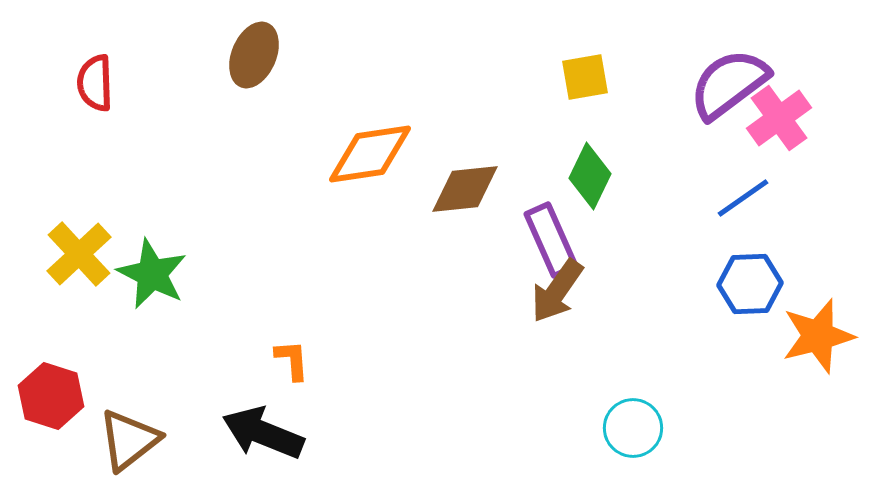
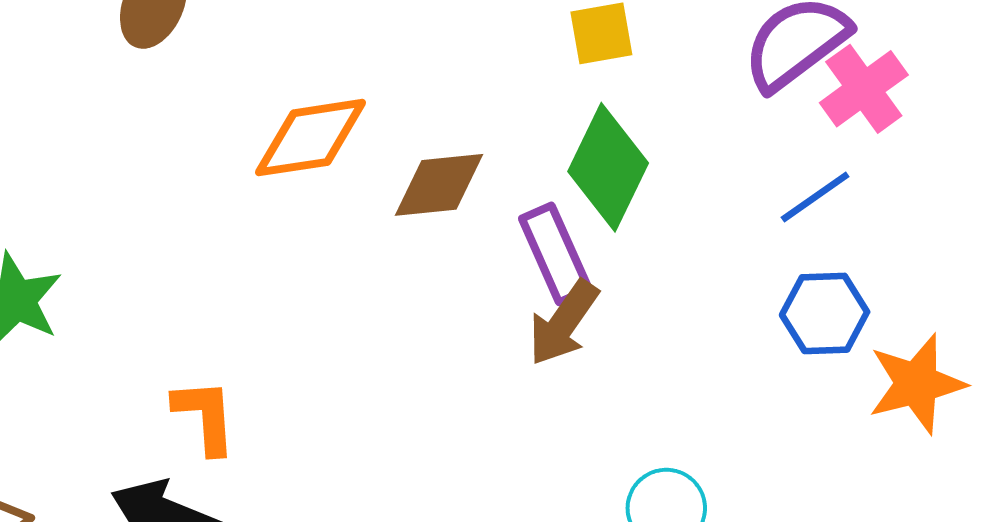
green diamond: (590, 176) -> (608, 167), size x1.4
orange L-shape: (292, 360) -> (205, 416), size x1.4

